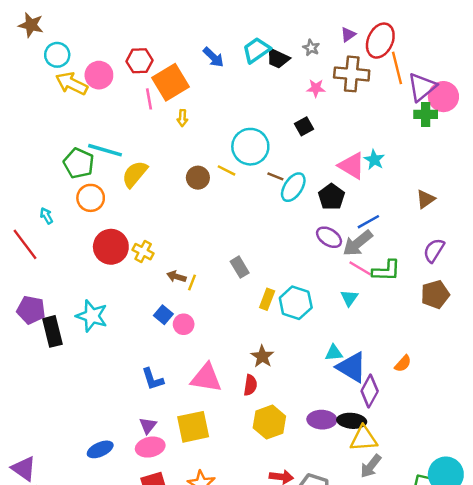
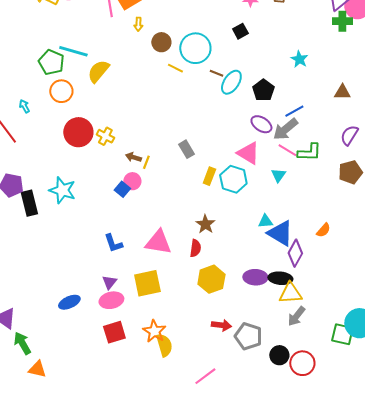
pink triangle: (352, 166) -> (248, 153), moved
brown circle: (198, 178) -> (161, 42), moved
brown triangle: (426, 199) -> (342, 92), turned 36
pink circle: (184, 324) -> (132, 181), moved

